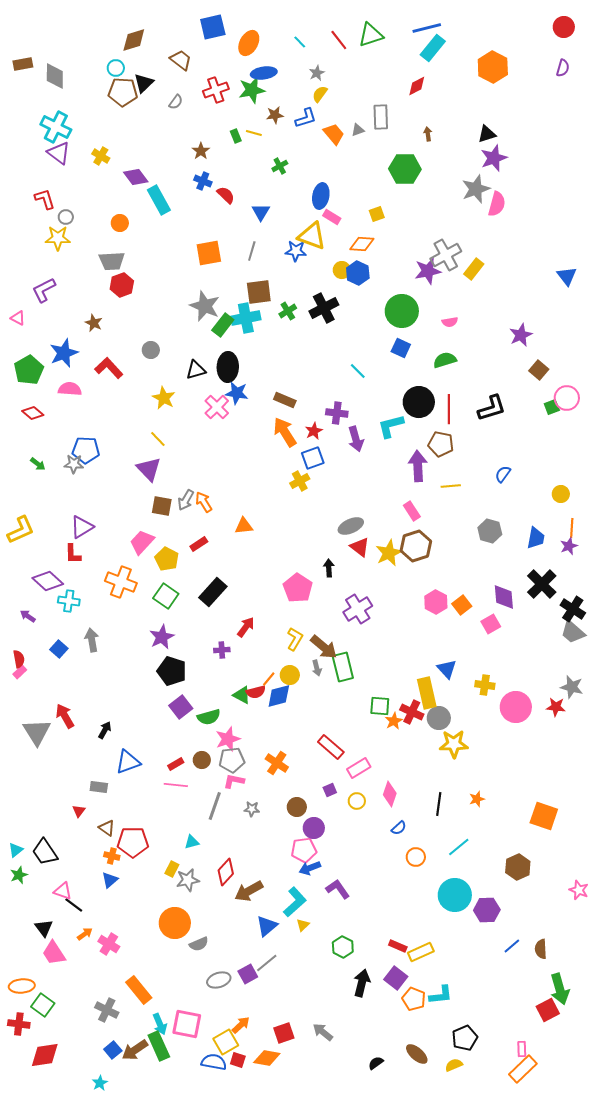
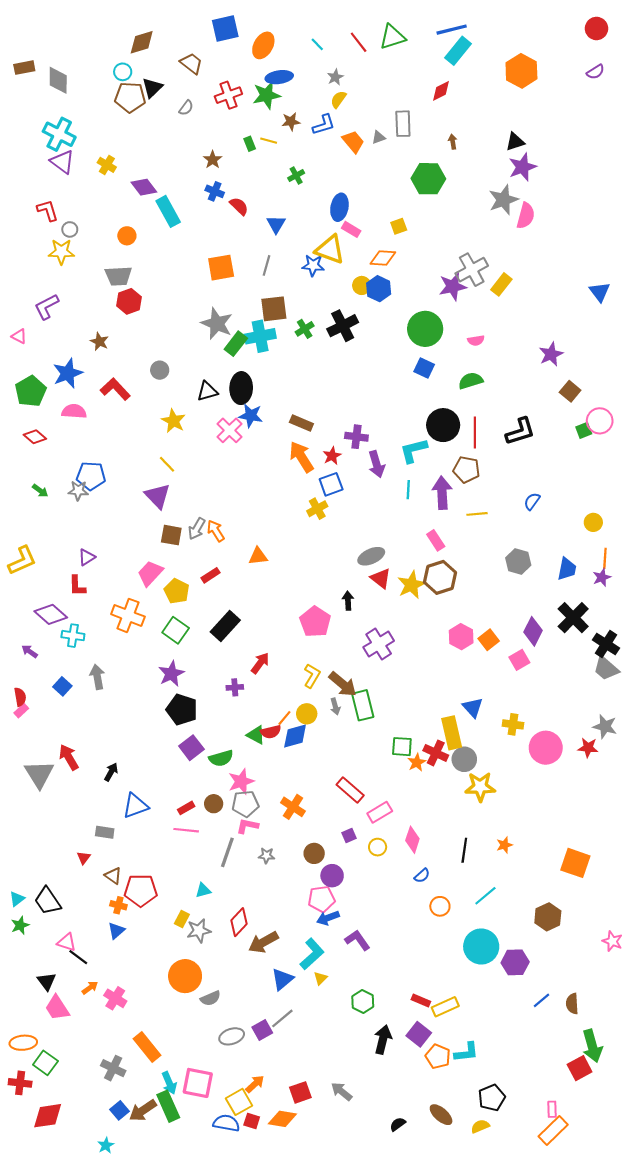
purple semicircle: (563, 68) -> (595, 72), turned 42
cyan line: (358, 371) -> (408, 490), moved, turned 48
purple triangle: (82, 527) -> (87, 557), size x0.7
purple diamond: (504, 597) -> (533, 631), turned 32

